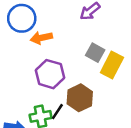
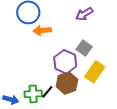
yellow rectangle: (112, 65) -> (95, 72), moved
purple hexagon: (50, 74) -> (65, 62), moved

